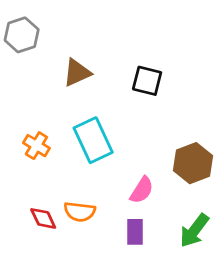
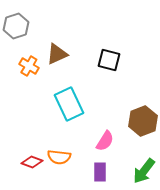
orange cross: (36, 146) -> (29, 66), moved
red diamond: (43, 218) -> (32, 162), turned -45

